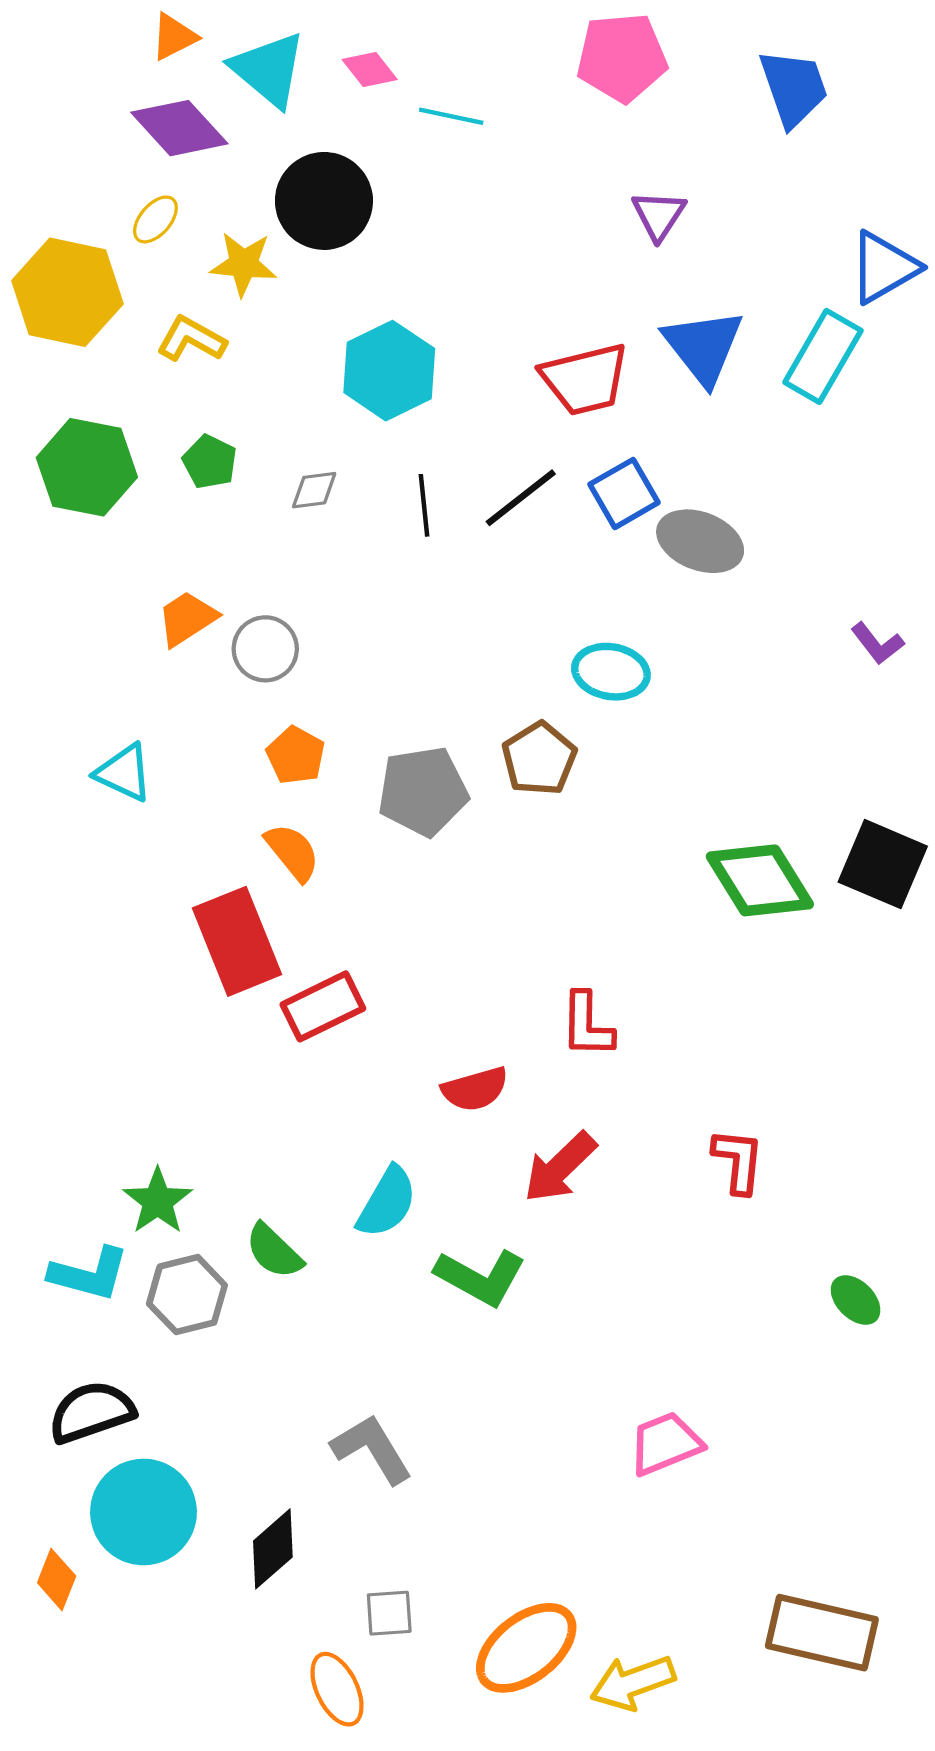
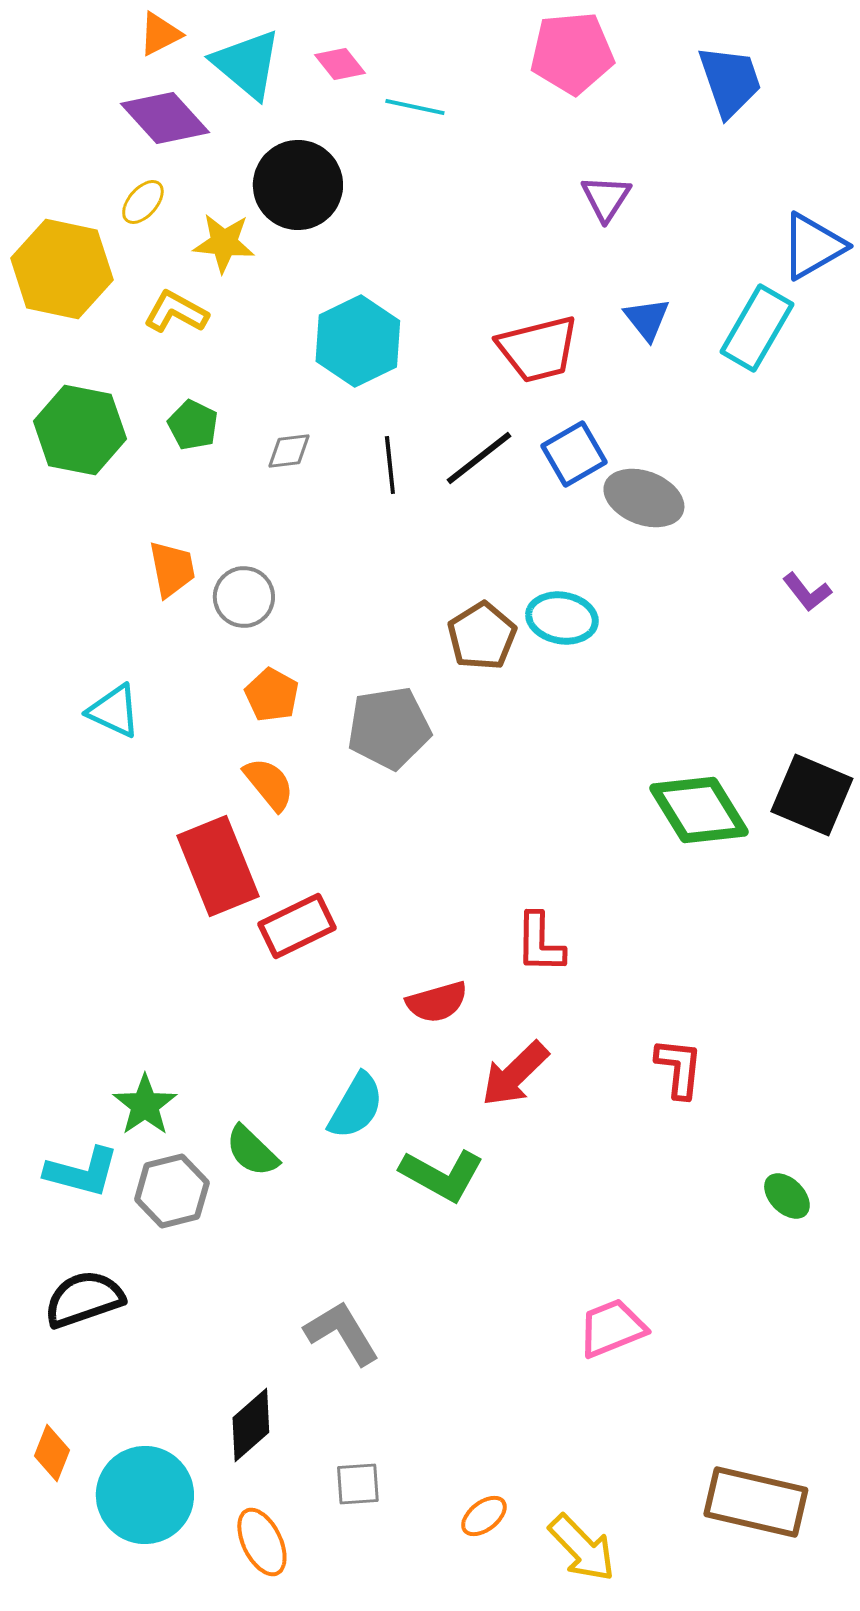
blue triangle: (703, 347) -> (647, 319), size x0.6
orange trapezoid: (187, 618) -> (172, 569), turned 112
brown pentagon: (539, 759) -> (482, 636), moved
cyan circle: (144, 1512) -> (145, 1495), moved
orange ellipse: (526, 1648) -> (484, 1516), size x0.5
yellow arrow: (633, 1683) -> (582, 1548), turned -114
orange ellipse: (337, 1689) -> (262, 1542), moved

